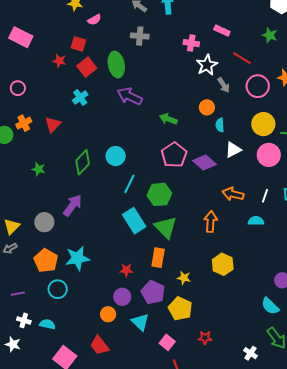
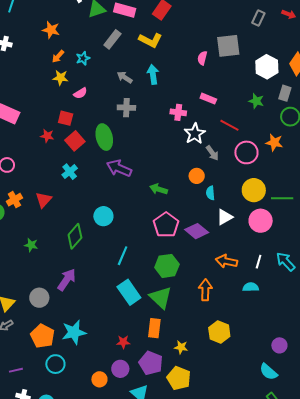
cyan circle: (116, 156) -> (103, 216), moved
green hexagon: (159, 194) -> (167, 266), moved
orange circle: (108, 314) -> (99, 379), moved

